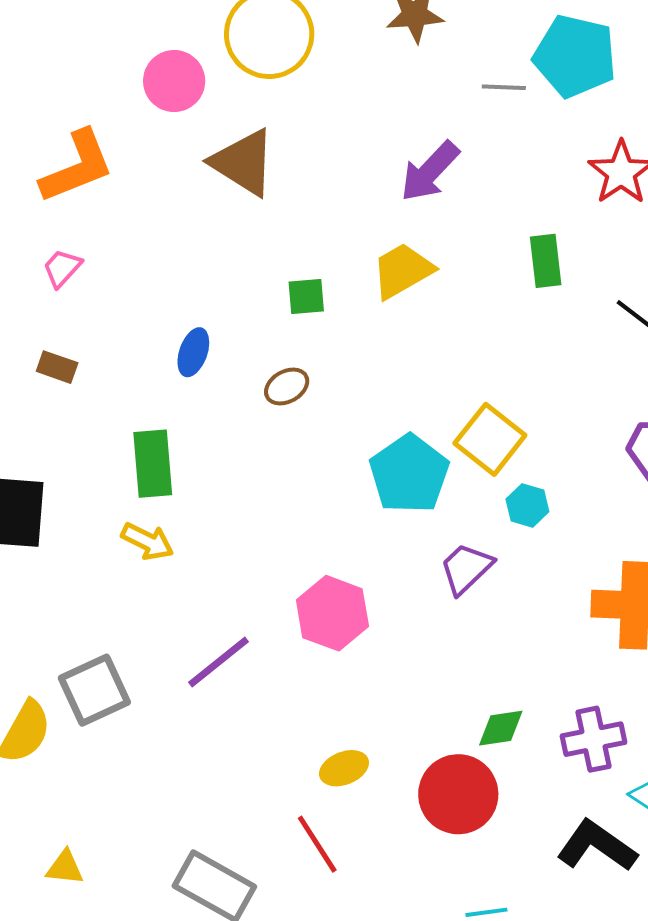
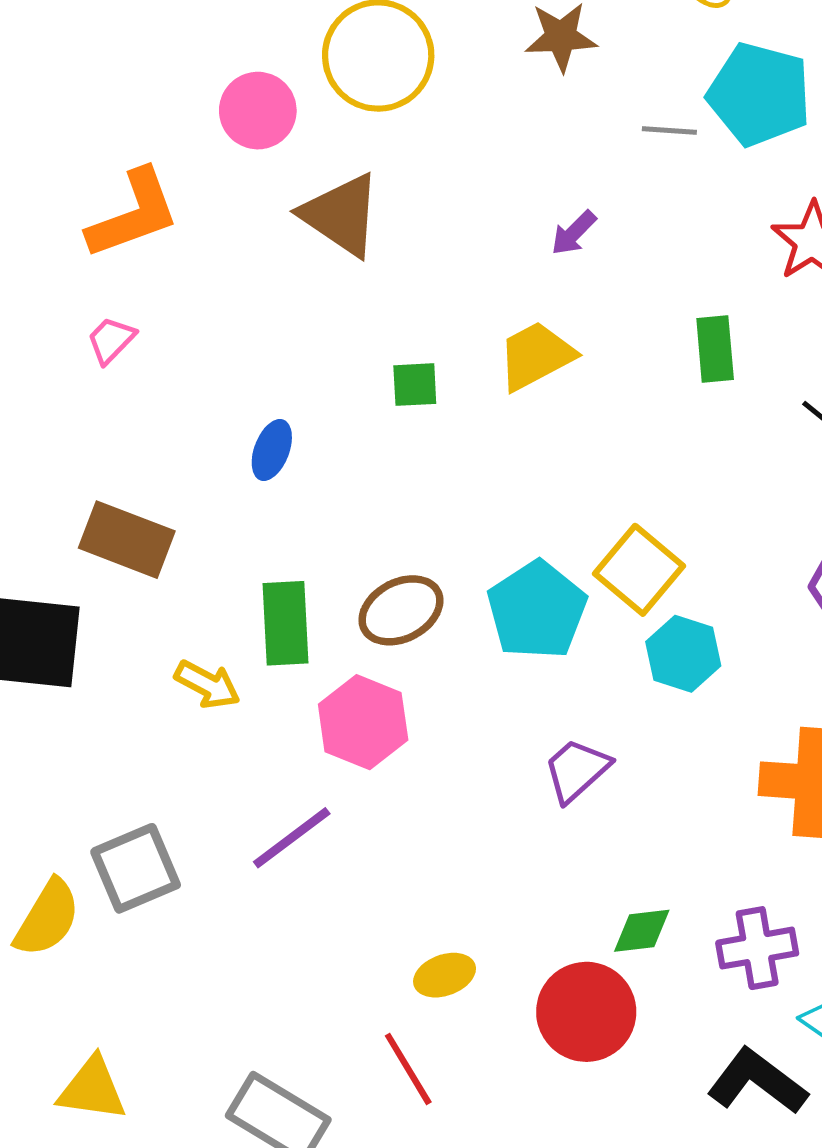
purple arrow: (430, 171) -> (574, 233), size x0.6
brown rectangle: (57, 367) -> (127, 540), moved, size x1.8
brown ellipse: (287, 387) -> (401, 610), moved, size x1.5
green rectangle: (153, 464) -> (286, 623), moved
cyan hexagon: (527, 505) -> (683, 654), size x1.4
purple trapezoid: (466, 568) -> (577, 770), moved
pink hexagon: (332, 613) -> (363, 722), moved
yellow triangle: (65, 868) -> (92, 1089), size x1.5

